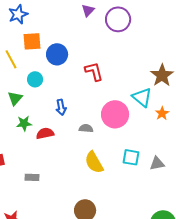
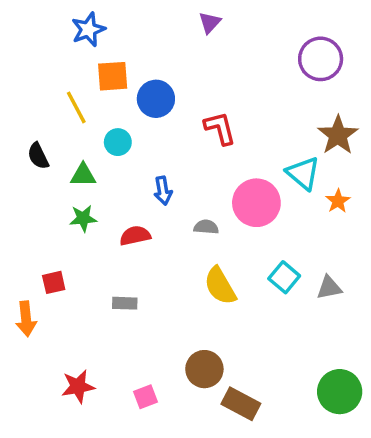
purple circle: (118, 19) -> (321, 59), moved
green triangle: (15, 98) -> (83, 175), turned 49
green star: (24, 123) -> (83, 218), moved
cyan square: (131, 157) -> (284, 277), turned 30
gray rectangle: (32, 177) -> (125, 303), moved

